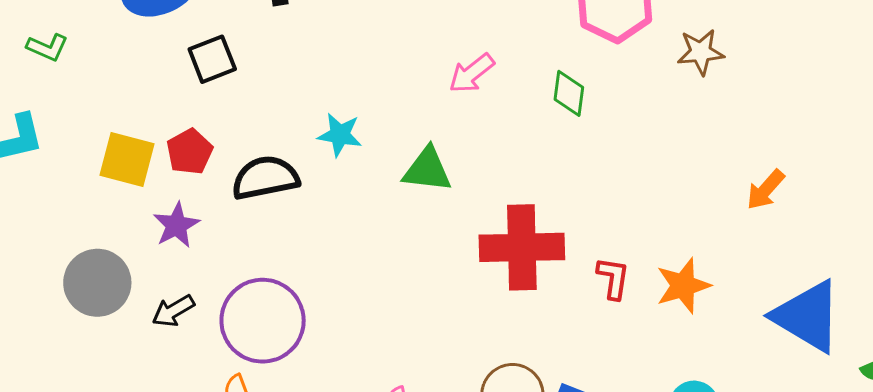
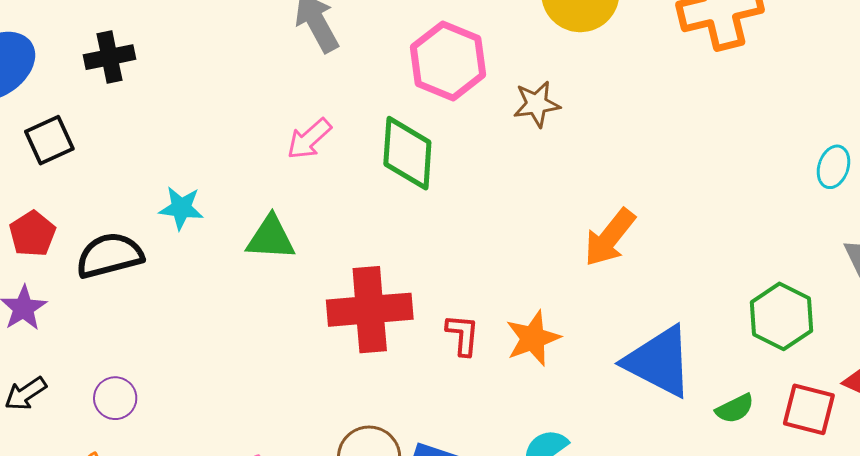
green diamond: (569, 93) -> (407, 153), size x1.6
orange arrow: (766, 190) -> (610, 238), size x1.4
purple circle: (263, 321) -> (115, 398), size x0.5

